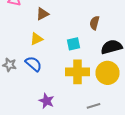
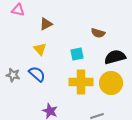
brown semicircle: (94, 23) -> (98, 33), turned -88
yellow triangle: (36, 39) -> (40, 49), turned -48

